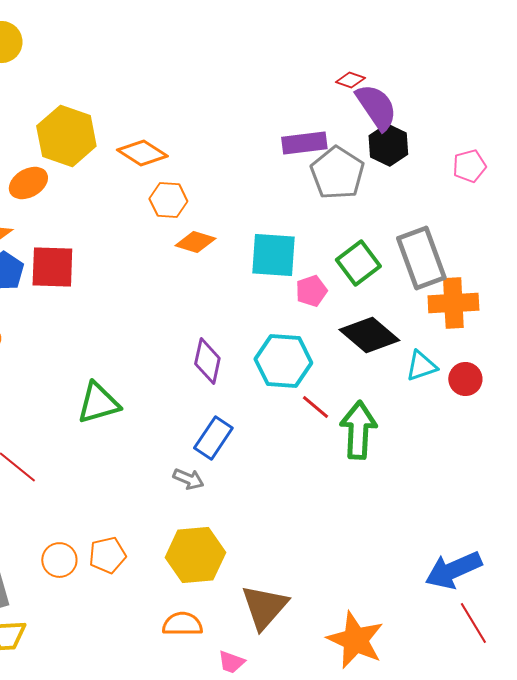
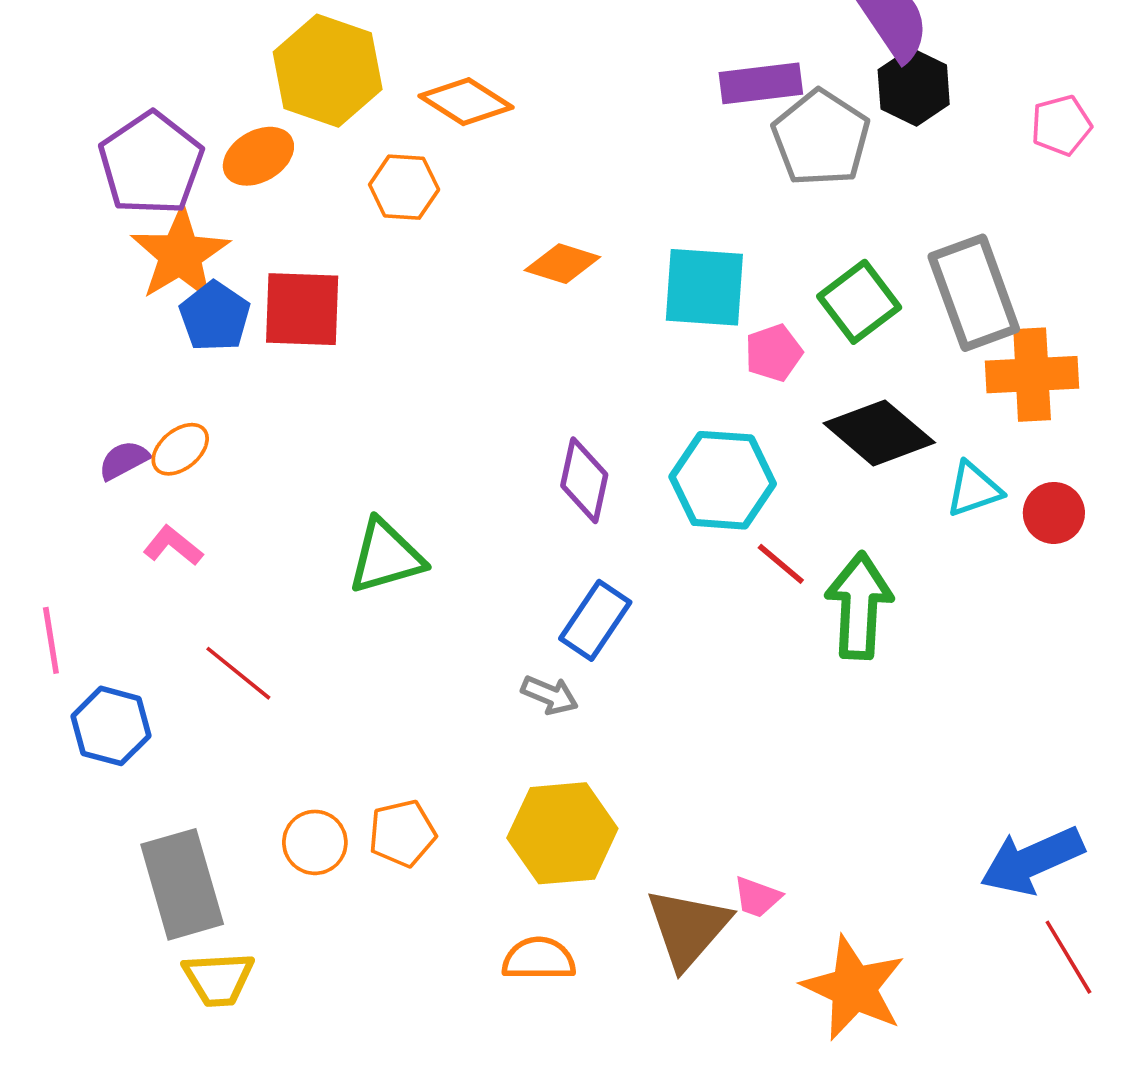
orange hexagon: (168, 200) -> (404, 187), moved
pink trapezoid: (231, 662) -> (757, 897), moved

